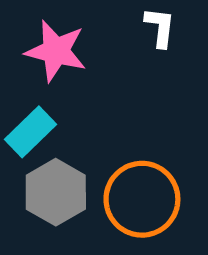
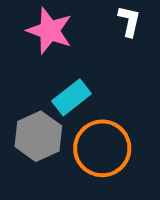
cyan rectangle: (31, 132) -> (71, 97), moved

